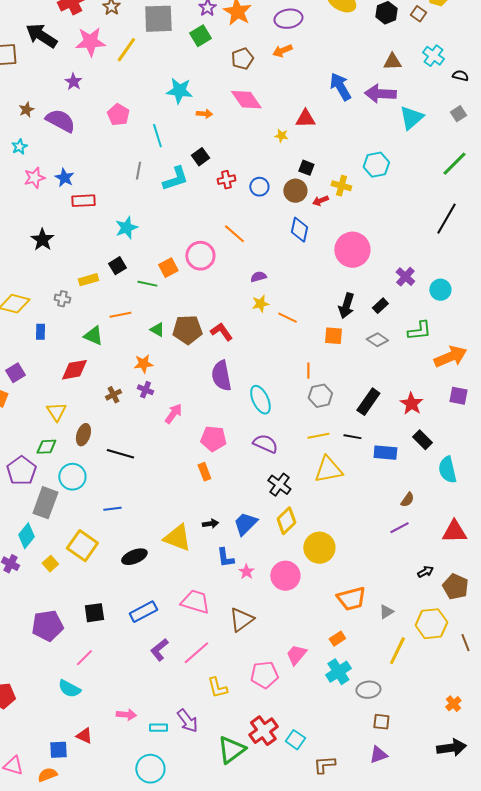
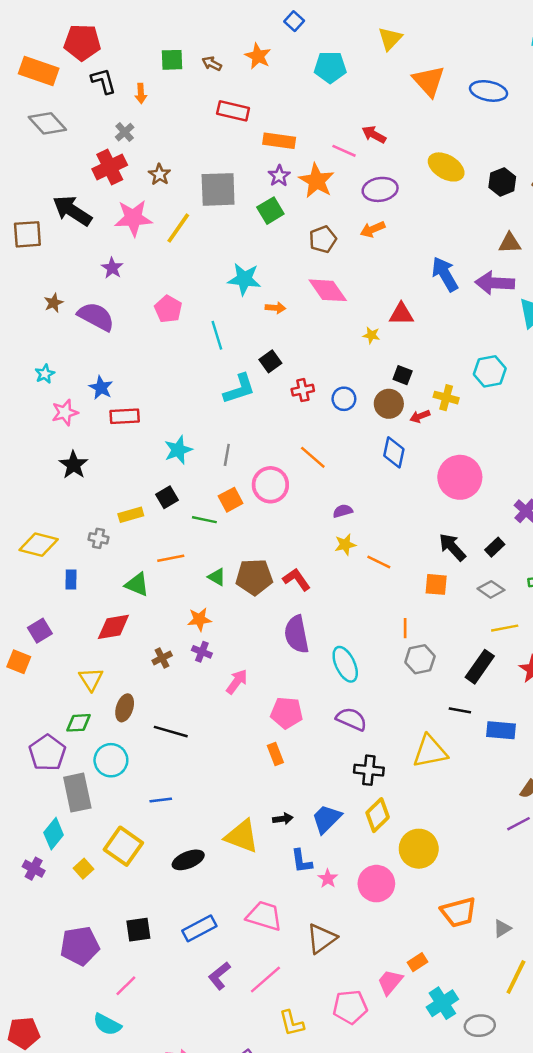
cyan star: (19, 147) -> (45, 374), moved
gray line: (138, 171) -> (227, 455), moved
pink star: (34, 178) -> (65, 412), moved
black arrow: (346, 306) -> (452, 547), turned 120
yellow line: (318, 436) -> (505, 628), moved
black cross: (279, 485) -> (369, 770), turned -30
gray rectangle: (45, 503) -> (77, 793), turned -32
orange rectangle: (337, 639) -> (417, 962), moved

